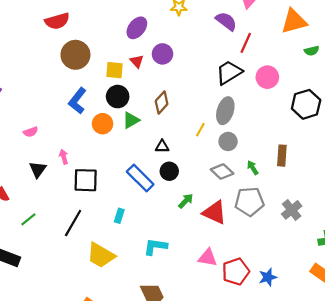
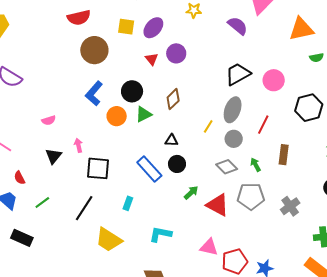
red line: (246, 43) -> (263, 125), moved
yellow square: (114, 70) -> (126, 27), moved

